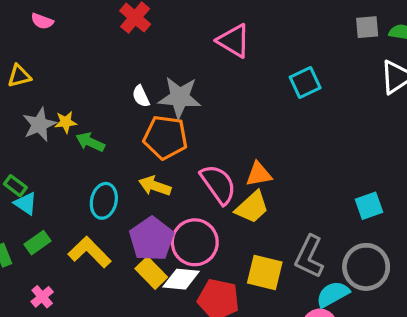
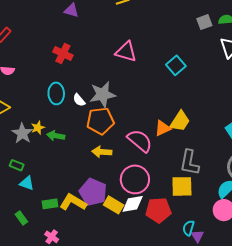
green rectangle: (15, 186) -> (17, 165), moved
cyan ellipse: (104, 201) -> (56, 93), moved
yellow trapezoid: (252, 207) -> (180, 121), moved
purple pentagon: (152, 239) -> (93, 192), moved
green rectangle: (37, 243) -> (50, 204), moved, turned 42
gray L-shape: (309, 257) -> (189, 162), moved

